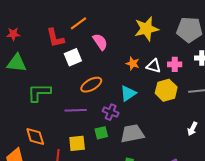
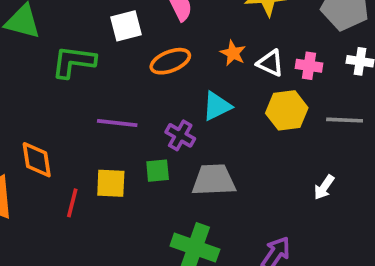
orange ellipse: (91, 85) -> (170, 61), moved
green L-shape: (39, 93) -> (74, 62), moved

